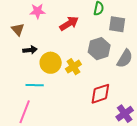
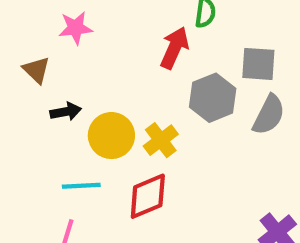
red arrow: (69, 23) -> (174, 48), moved, turned -30
gray square: (117, 24) -> (258, 64), moved
red diamond: (100, 94) -> (148, 196), moved

